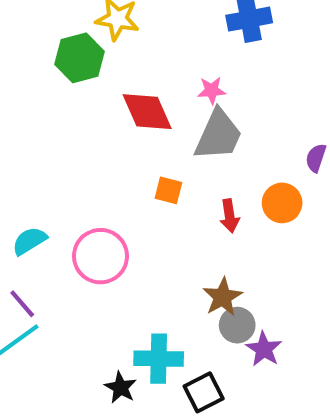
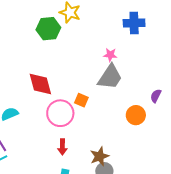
red diamond: (147, 112) -> (40, 84), moved
red arrow: (230, 216) -> (62, 147), moved
pink circle: (100, 256) -> (60, 113), moved

